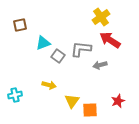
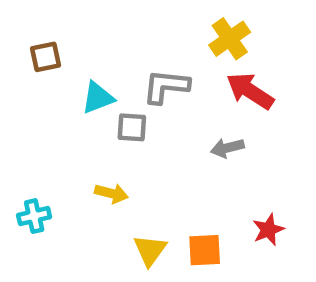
gray L-shape: (81, 49) -> (166, 86), moved
gray square: (58, 56) -> (132, 127), turned -32
yellow triangle: (72, 101) -> (150, 250), moved

